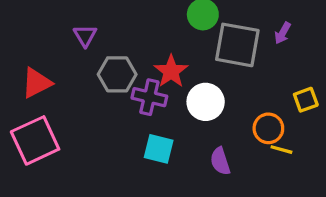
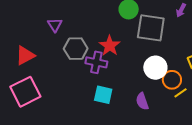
purple arrow: (283, 33) -> (181, 10), moved
white circle: (206, 102) -> (155, 68), moved
yellow line: (281, 150) -> (181, 93), turned -48

